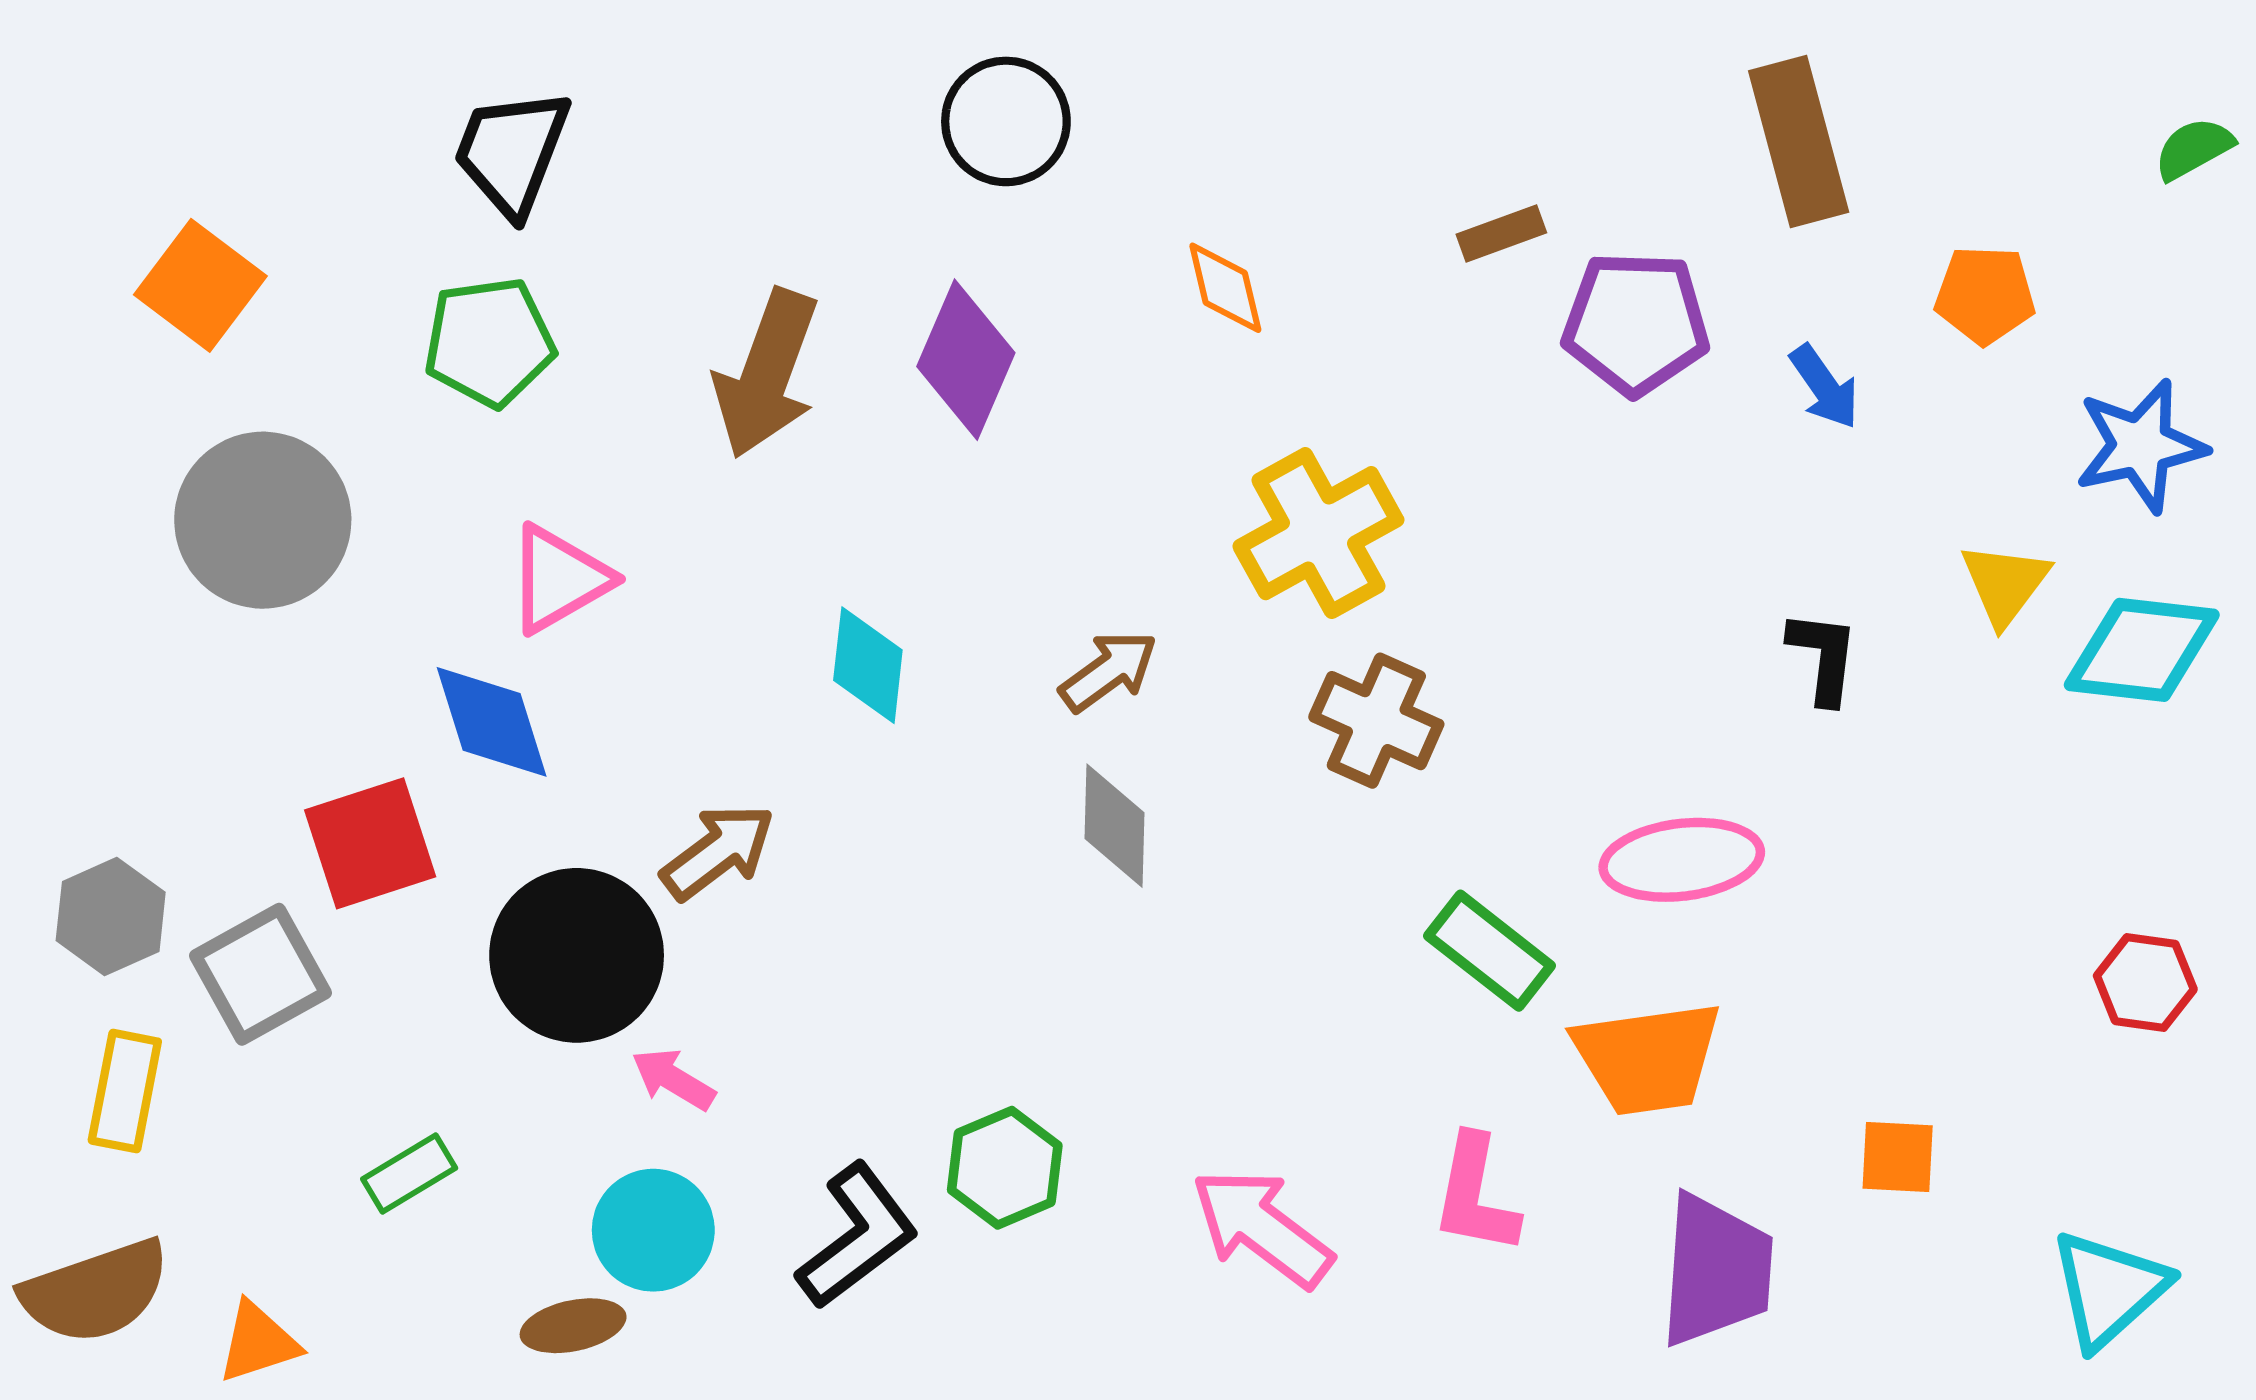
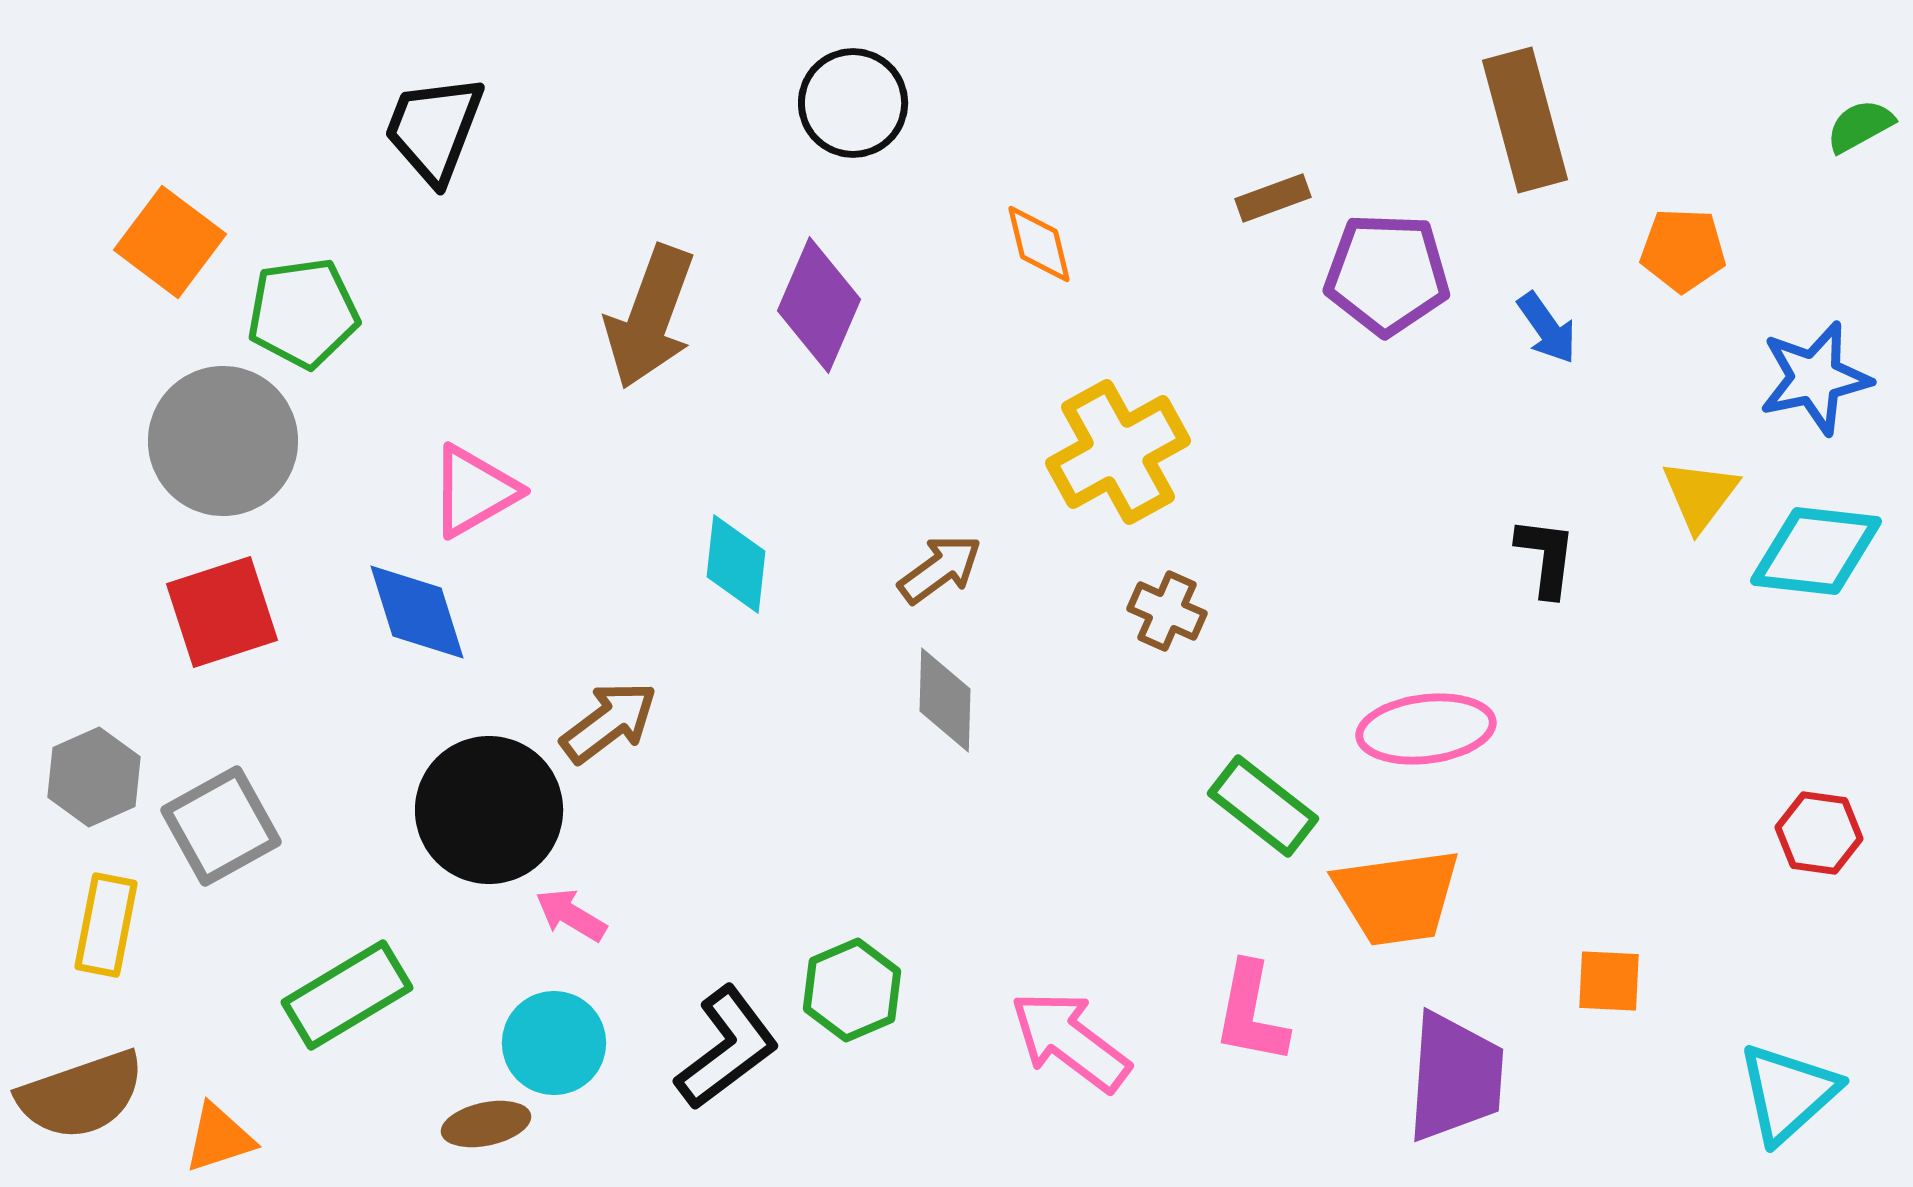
green pentagon: (489, 342) -> (303, 313), moved
brown cross: (1376, 721) -> (1167, 611), size x0.7
red square: (370, 843) -> (222, 612), moved
green rectangle: (409, 1174) -> (347, 995), size x1.6

